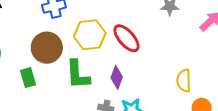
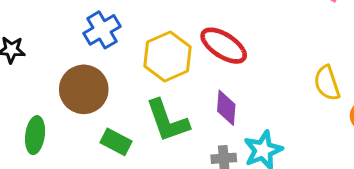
brown circle: (47, 48) -> (84, 89), moved
green rectangle: (28, 78) -> (116, 142), moved, turned -30

